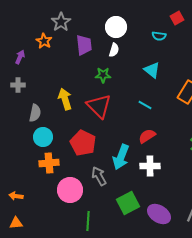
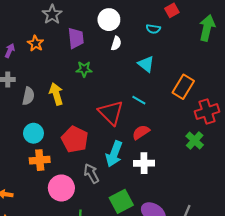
orange star: (44, 41) -> (36, 43), moved
white semicircle: (114, 50) -> (116, 43), moved
green star: (103, 75) -> (84, 69), moved
red triangle: (99, 106) -> (111, 113), moved
gray semicircle: (35, 113) -> (28, 96), moved

